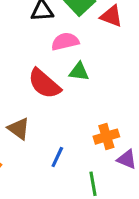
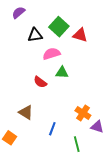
red semicircle: (44, 84) -> (40, 82), size x0.6
orange cross: (106, 137) -> (83, 113), turned -35

